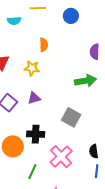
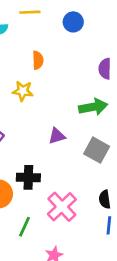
purple triangle: (34, 98) -> (57, 136), moved
gray square: (71, 117) -> (97, 150), moved

